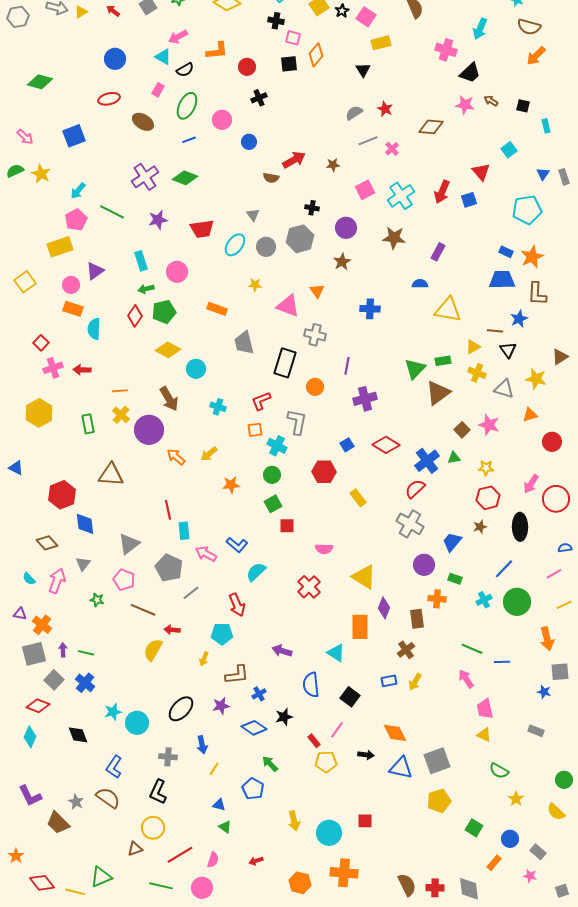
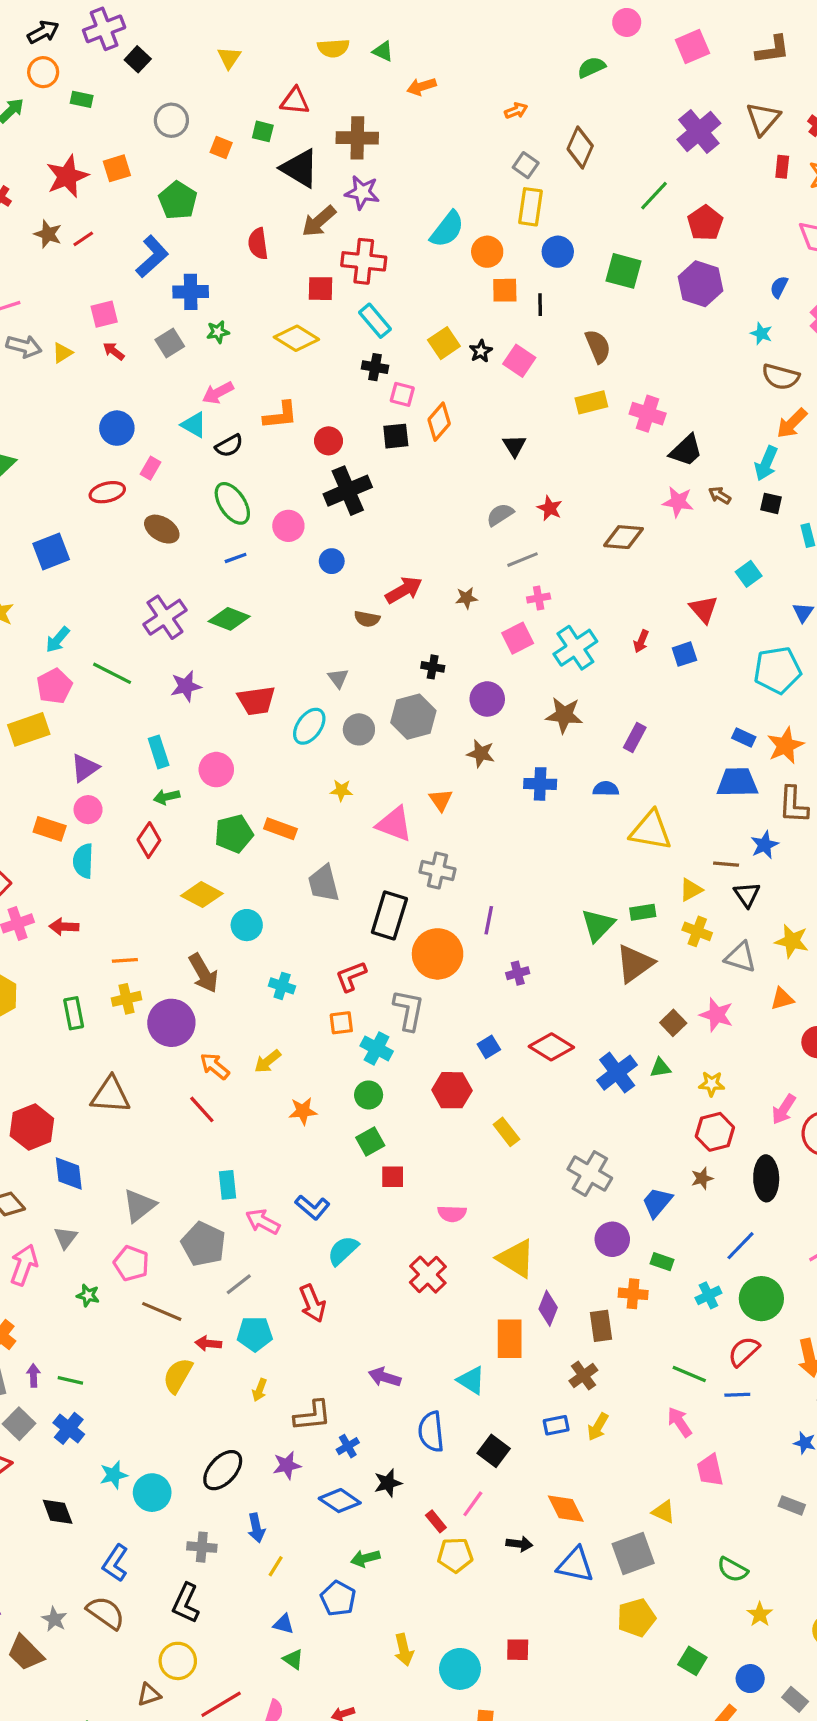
cyan arrow: (480, 29) -> (766, 463), moved
yellow rectangle: (381, 43) -> (591, 402), moved
pink rectangle: (158, 90) -> (151, 468), moved
black cross: (259, 98) -> (348, 491), size x1.8
green ellipse: (187, 106) -> (232, 503), turned -60
pink cross: (392, 149) -> (539, 598), moved, turned 32
red arrow: (442, 192) -> (641, 641), size x0.6
brown star: (342, 262) -> (481, 754), turned -30
pink circle: (71, 285) -> (88, 810), moved
blue cross: (370, 309) -> (540, 784), moved
green pentagon: (164, 312) -> (234, 834), moved
orange circle: (315, 387) -> (438, 954), size x1.8
purple cross: (365, 399) -> (518, 973), size x0.6
yellow cross: (121, 415) -> (126, 999), turned 36
red semicircle: (415, 489) -> (744, 1351), moved
red line: (168, 510) -> (202, 1109), moved, turned -30
cyan pentagon: (222, 634) -> (255, 1334), moved
yellow triangle: (484, 735) -> (664, 1512), moved
green arrow: (270, 764) -> (365, 1558), turned -60

